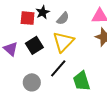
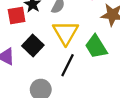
green trapezoid: (82, 81) -> (96, 47), moved

